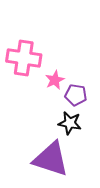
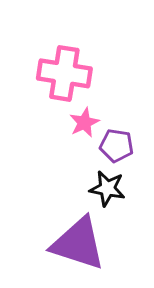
pink cross: (24, 58) -> (64, 73), moved

